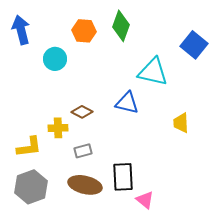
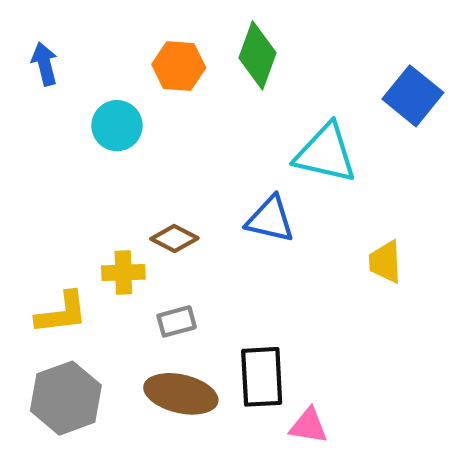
blue arrow: (21, 30) -> (45, 64), size x0.7
pink triangle: (145, 200) -> (309, 426), turned -30

